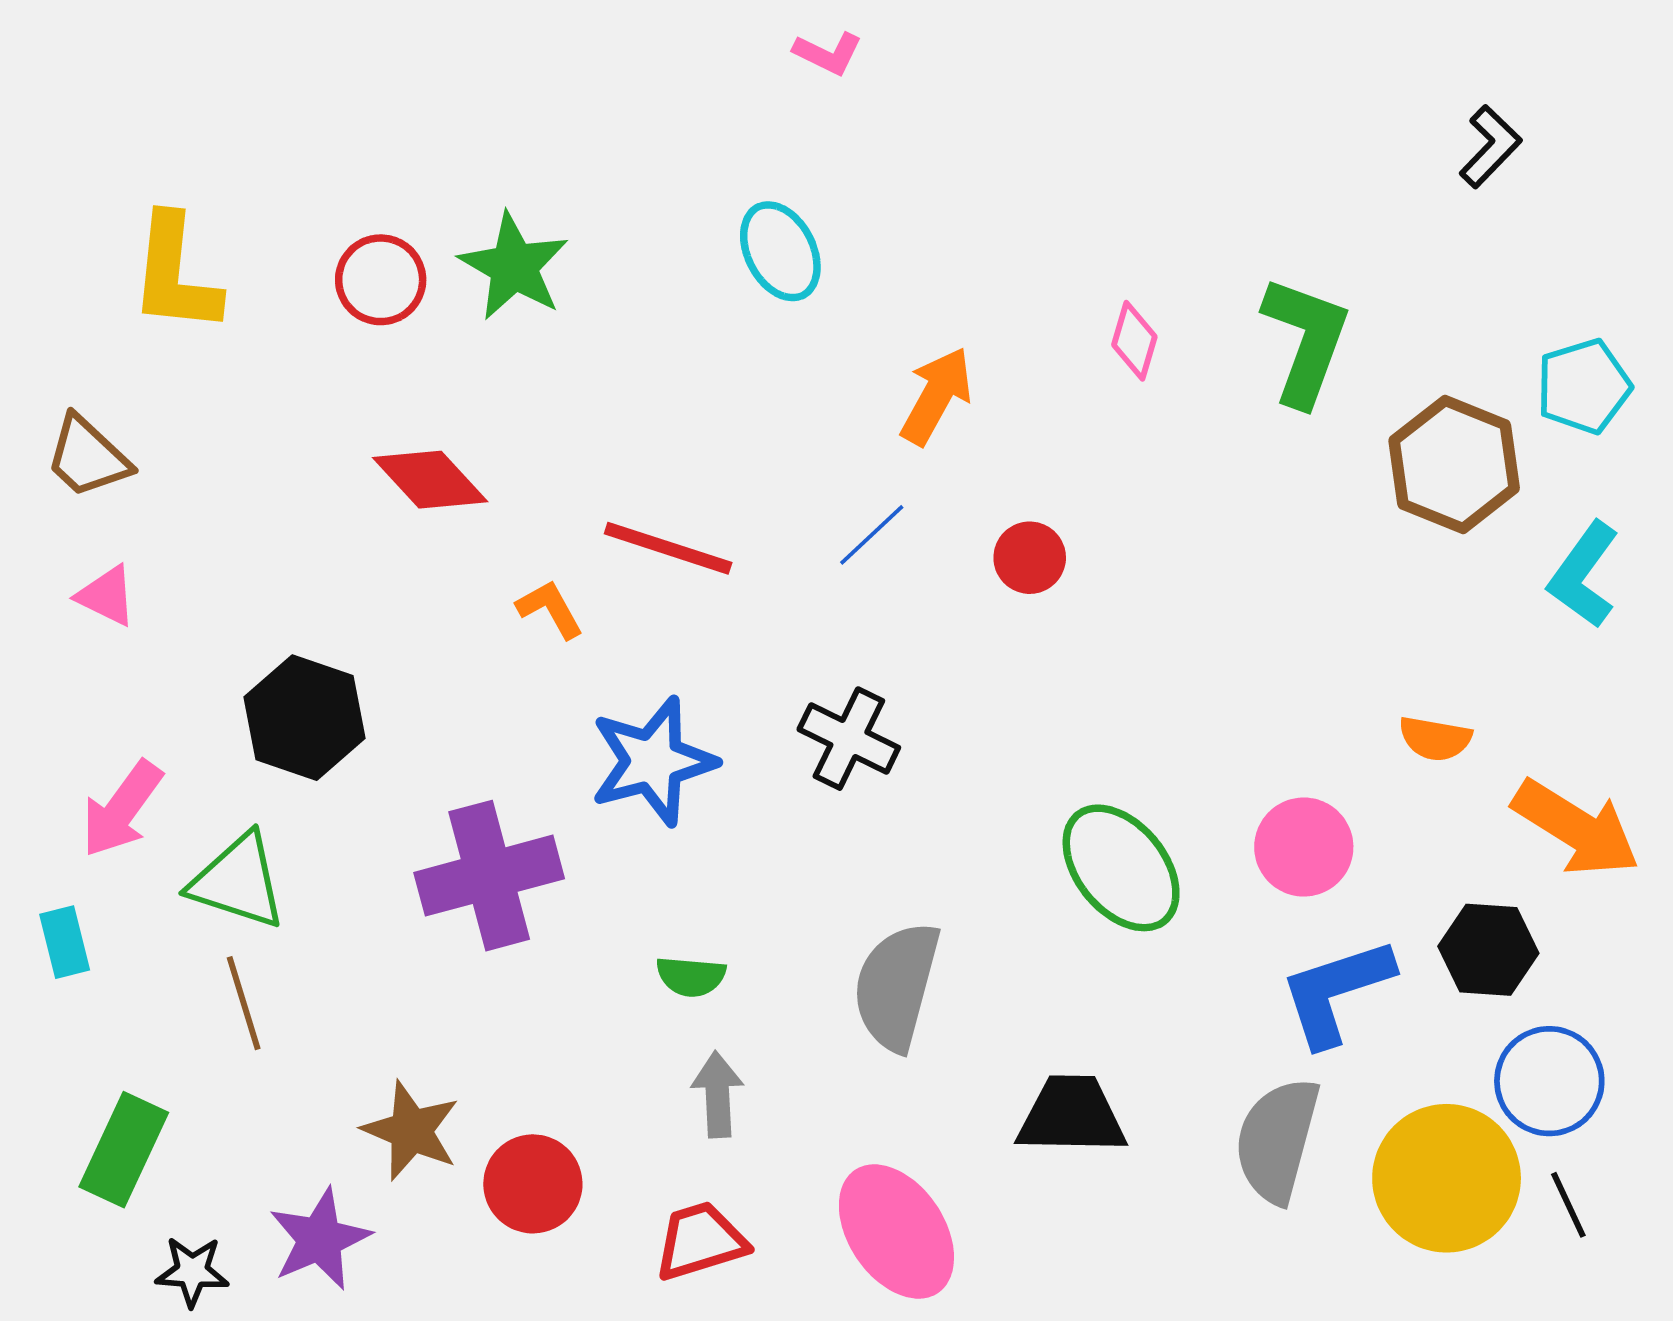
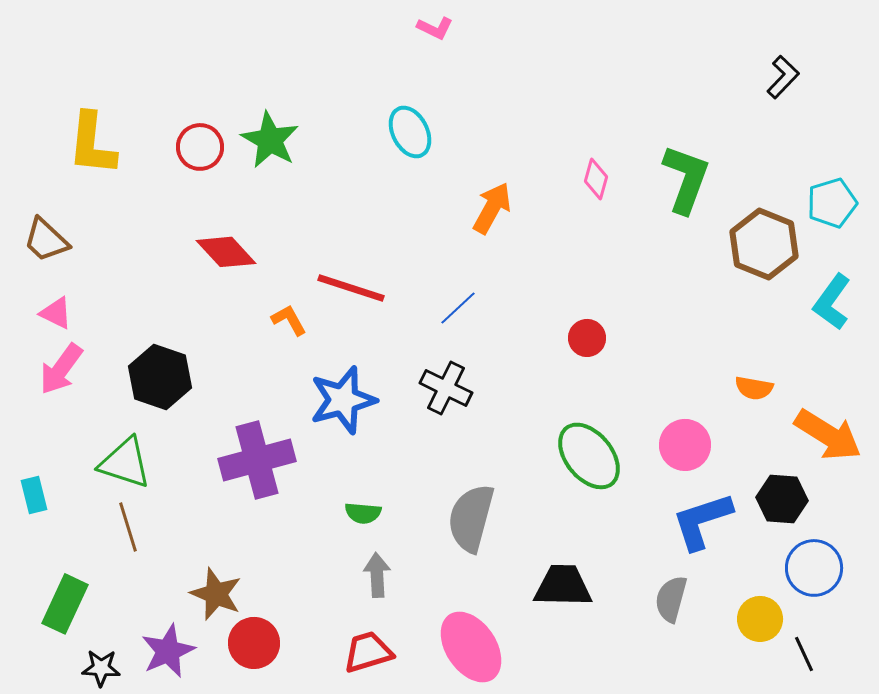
blue line: (872, 535) -> (458, 308), moved
red circle: (1030, 558) -> (587, 338), moved
pink arrow: (122, 809) -> (61, 369), moved
gray semicircle: (1277, 1140) -> (671, 599), size x0.7
yellow circle: (1447, 1178) -> (760, 619), size x0.6
red circle: (533, 1184) -> (254, 643), moved
black line: (1568, 1205) -> (804, 654), moved

